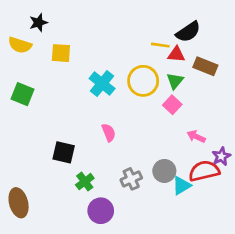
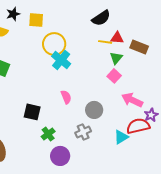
black semicircle: (188, 32) -> (101, 18), moved
yellow line: (160, 45) -> (105, 42), moved
yellow square: (61, 53) -> (36, 20), moved
yellow circle: (143, 81) -> (54, 44), moved
pink arrow: (196, 137) -> (132, 100), size x1.5
gray circle: (164, 171) -> (94, 110), moved

